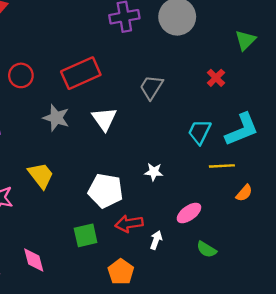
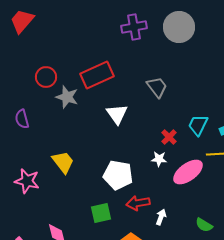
red cross: (216, 78) -> (169, 137), moved
gray trapezoid: (151, 87) -> (157, 87), turned 110
gray star: (56, 118) -> (67, 97), moved
pink ellipse: (189, 213) -> (188, 172), moved, size x1.4

